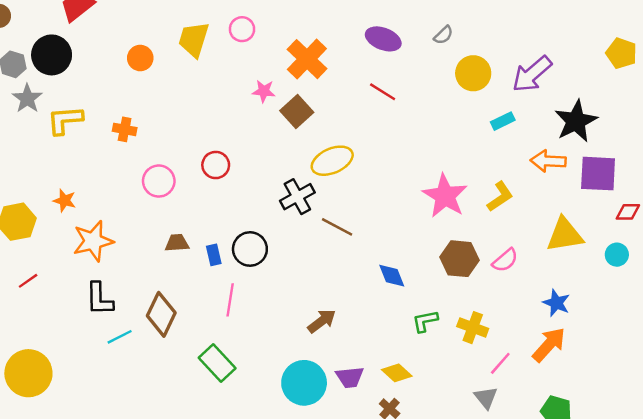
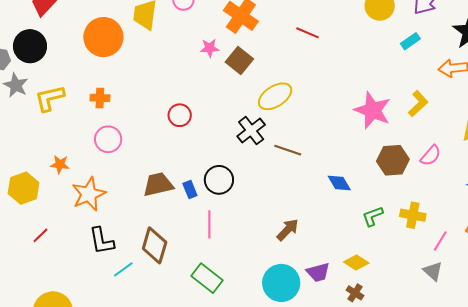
orange circle: (140, 58) -> (103, 37), size x1.8
pink circle: (159, 181) -> (108, 139), moved
brown trapezoid: (177, 243) -> (158, 184), size x1.5

